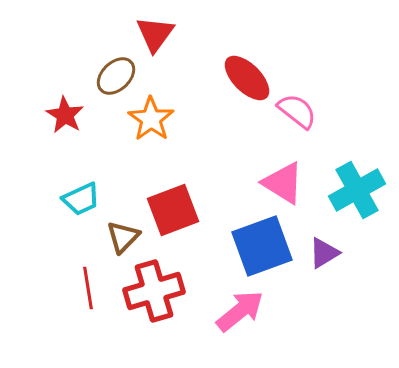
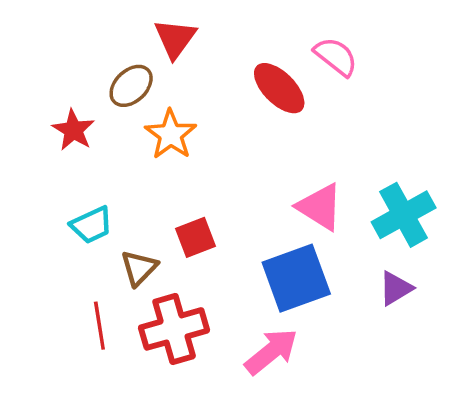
pink semicircle: (297, 111) -> (336, 56), moved
red square: (173, 210) -> (196, 237), size x0.7
purple triangle: (324, 253) -> (396, 288), moved

